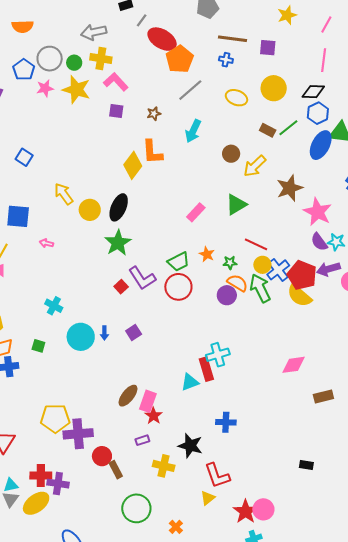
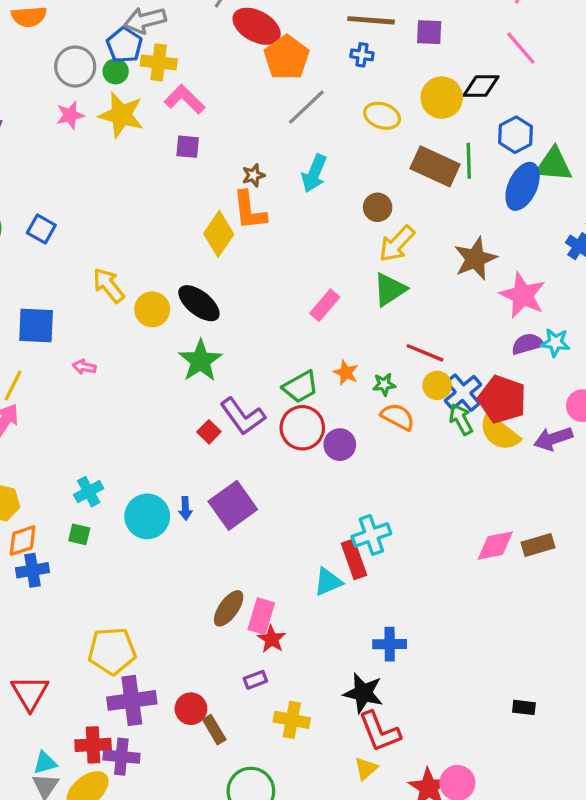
pink line: (324, 60) -> (521, 48), turned -45
blue pentagon: (24, 70) -> (124, 45), moved
black diamond: (313, 92) -> (481, 86), moved
brown star: (154, 114) -> (253, 175), moved
green line: (288, 128) -> (469, 161), turned -50
brown rectangle: (268, 130) -> (435, 166), size x1.8
yellow arrow: (255, 166) -> (397, 244), moved
black ellipse: (119, 207) -> (199, 303), turned -72
purple semicircle: (319, 242) -> (527, 344), turned 114
purple arrow: (328, 269) -> (553, 439), moved
green arrow: (260, 288) -> (461, 419), moved, size x0.7
purple circle: (227, 295) -> (340, 445), moved
cyan cross: (54, 306) -> (89, 492), moved, turned 36
purple square: (134, 333) -> (233, 505), size x1.8
brown rectangle: (323, 396) -> (538, 545), moved
purple cross: (78, 434) -> (132, 700), moved
black star: (190, 446) -> (363, 693), moved

